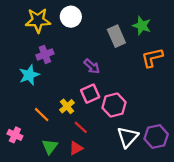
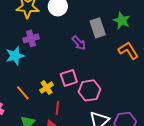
orange L-shape: (152, 58) -> (128, 51), turned 65
purple arrow: (92, 66) -> (79, 43), moved
red line: (81, 127) -> (57, 108), turned 48

